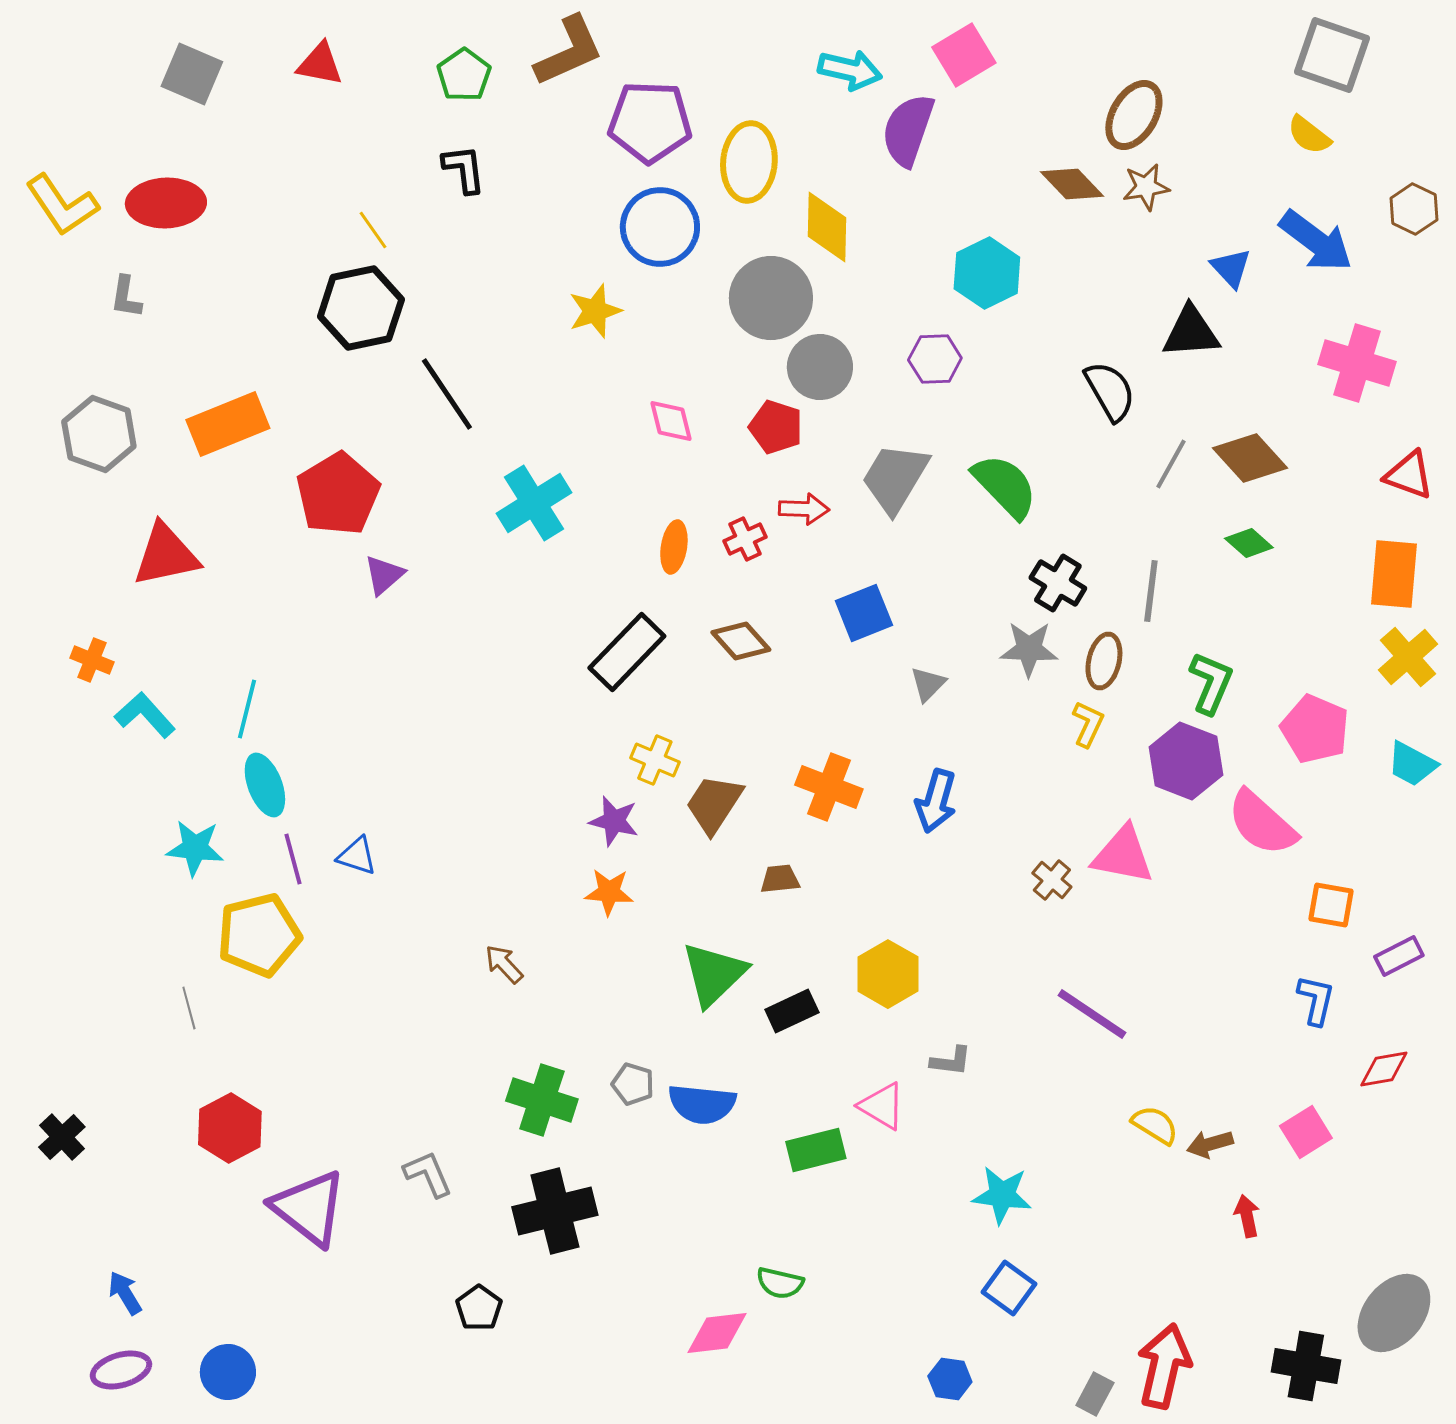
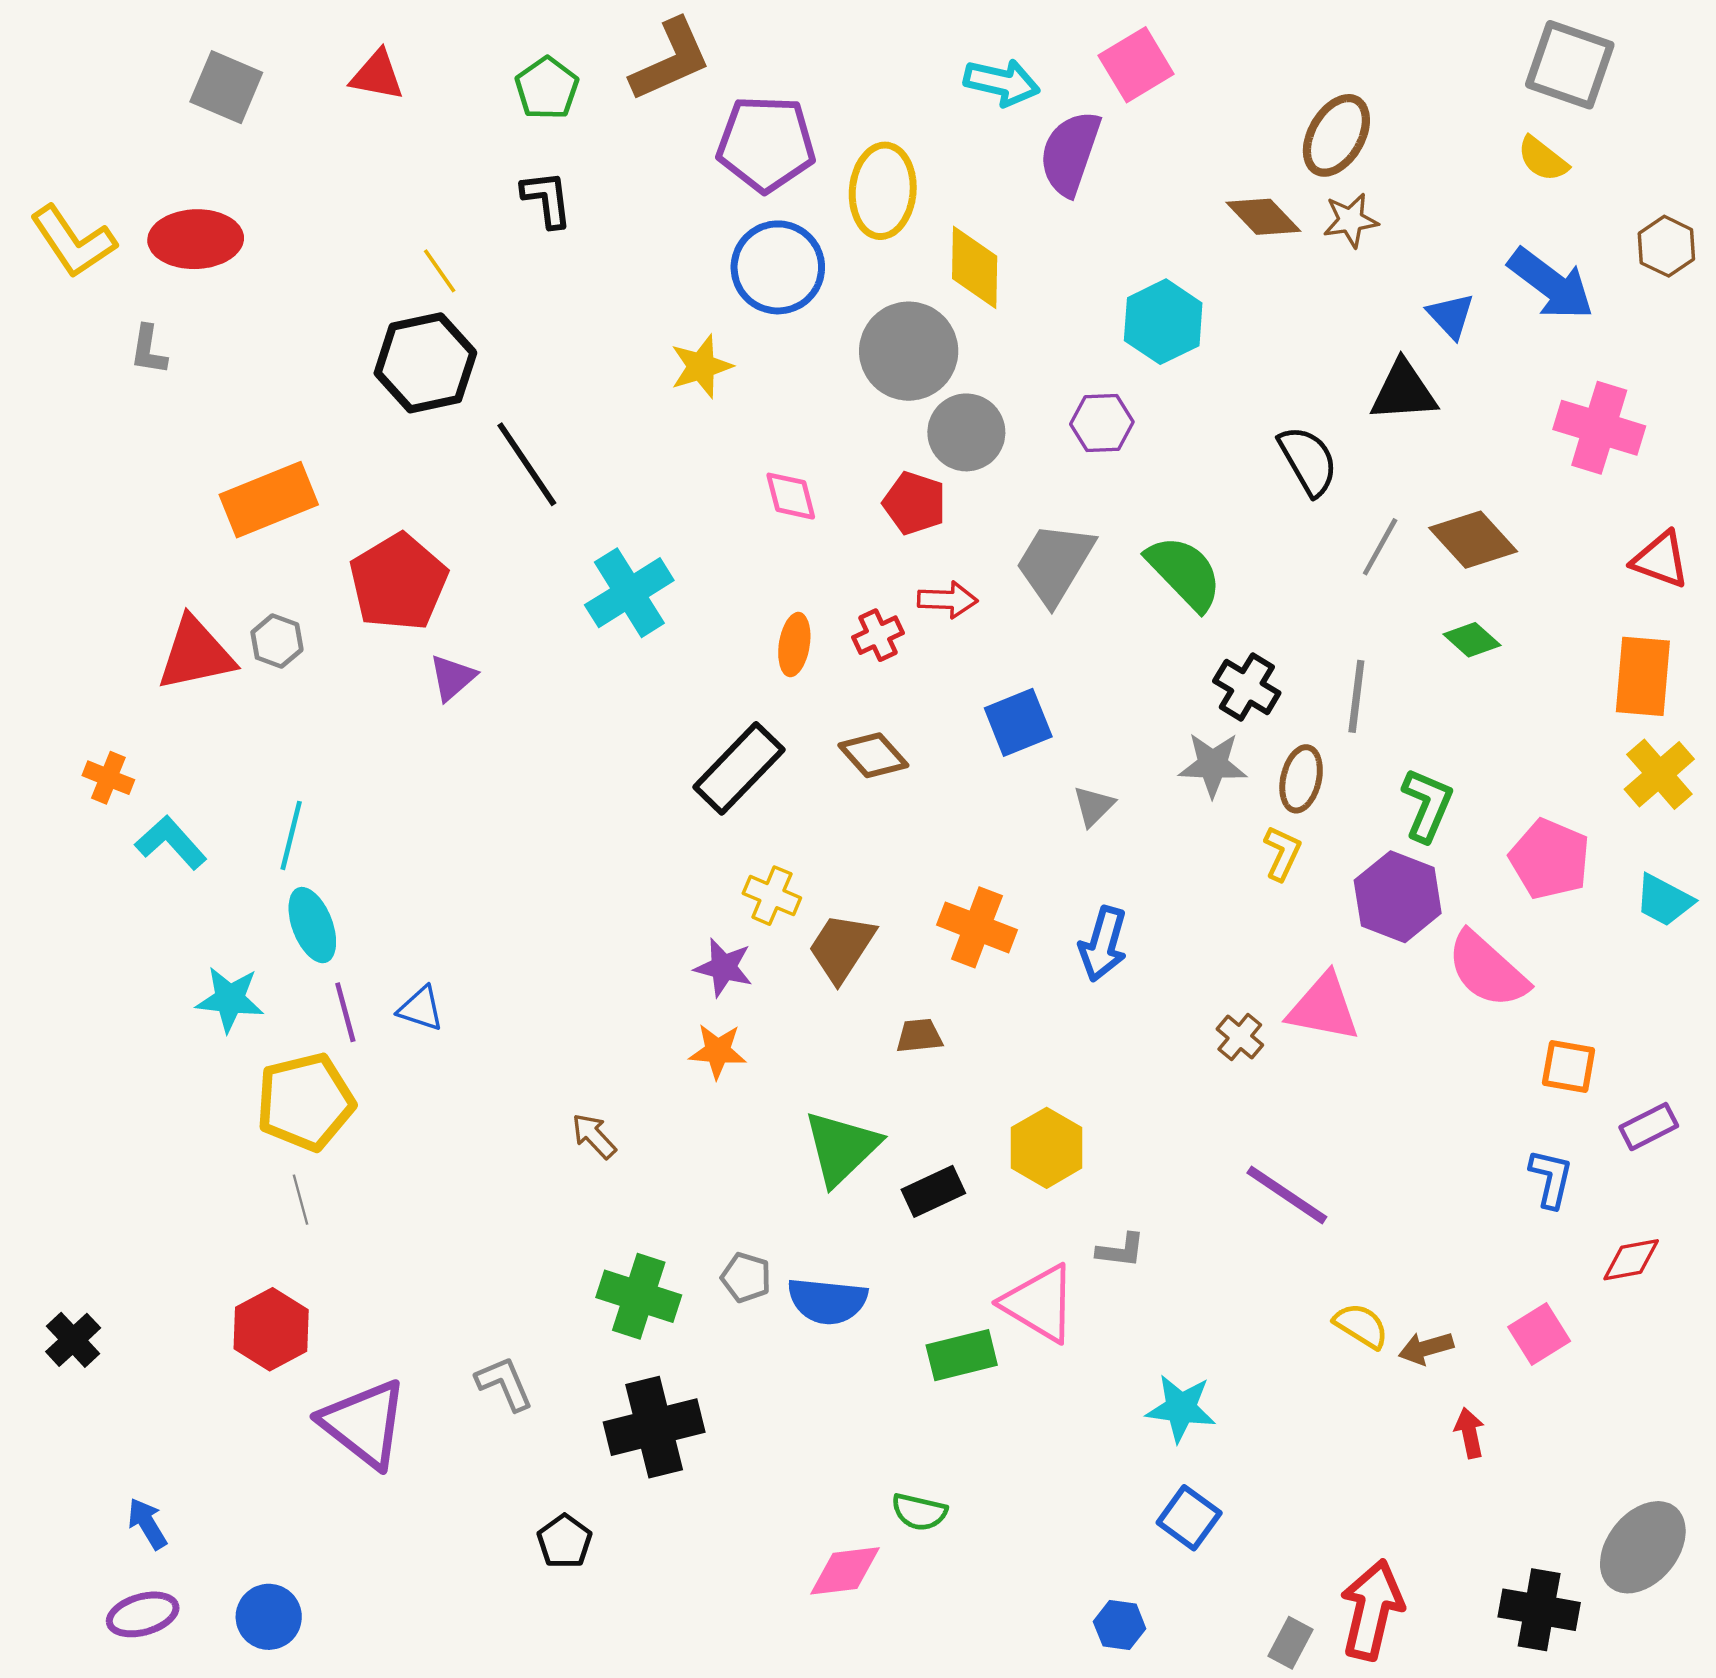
gray hexagon: (99, 434) -> (277, 641), moved, size x0.6
gray line: (189, 1008) -> (301, 1200), moved
pink triangle: (882, 1106) -> (1039, 1303), size x1.4

